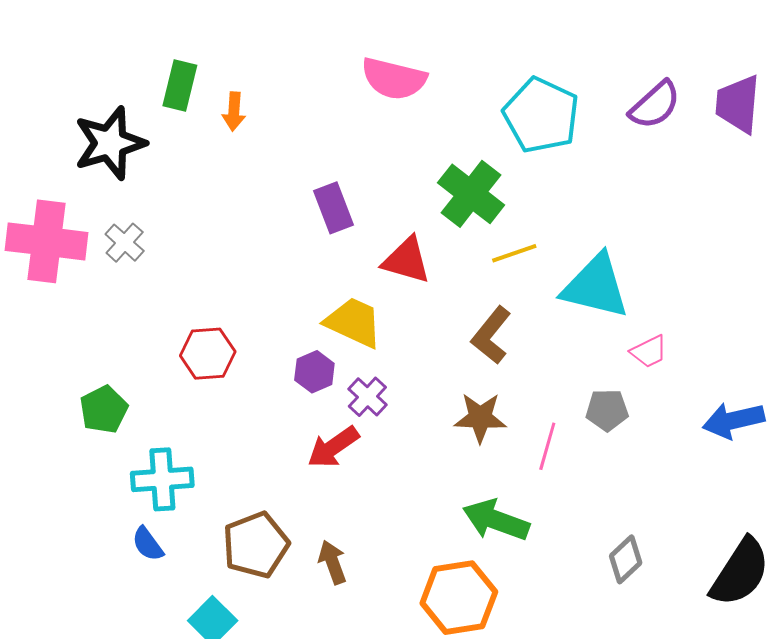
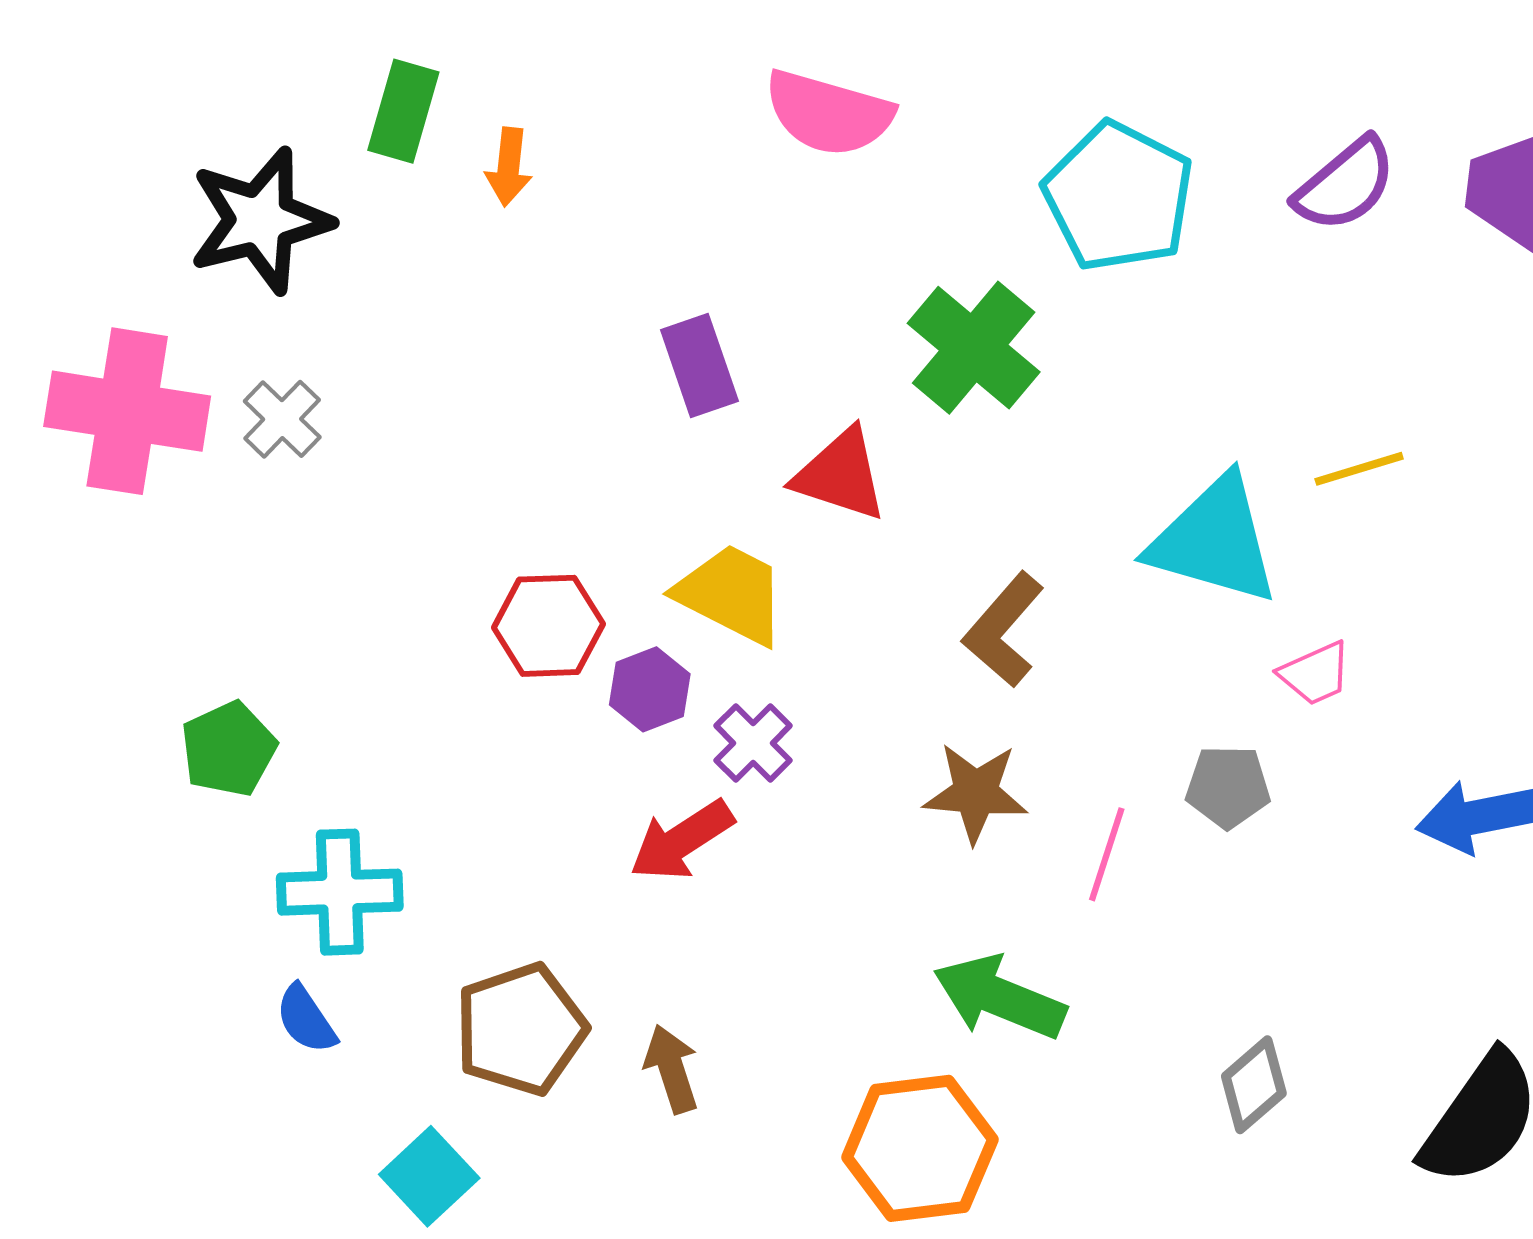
yellow line: (514, 253) -> (1359, 469), moved
red hexagon: (208, 354) -> (548, 626), moved

